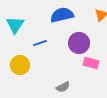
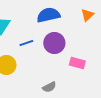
purple circle: (79, 43) -> (54, 43), moved

